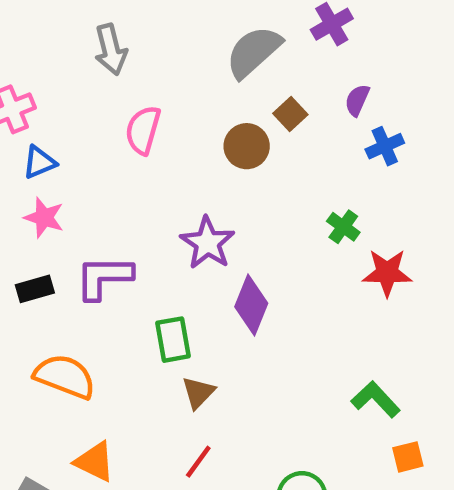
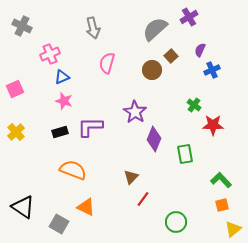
green rectangle: (173, 340) -> (185, 154), moved
green L-shape: (376, 399) -> (221, 180), moved
red line: (198, 462) -> (143, 199), moved

